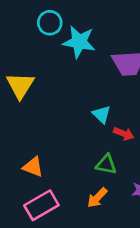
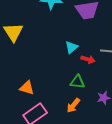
cyan triangle: (102, 114) -> (71, 47), turned 40

